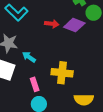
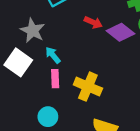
pink rectangle: (35, 84) -> (55, 79), moved

